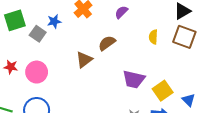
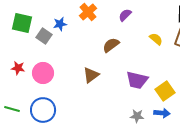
green square: (15, 20) -> (22, 23), turned 30
yellow semicircle: (153, 37) -> (156, 39), turned 128
brown triangle: (84, 60) -> (91, 75), moved

